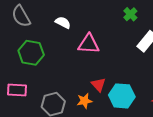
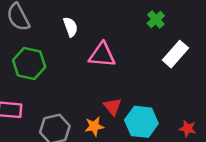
white semicircle: (63, 22) -> (70, 27), turned 42

